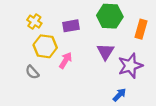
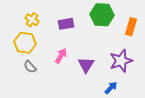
yellow hexagon: (45, 46) -> (25, 43), moved
purple triangle: (105, 52) -> (86, 65), moved

